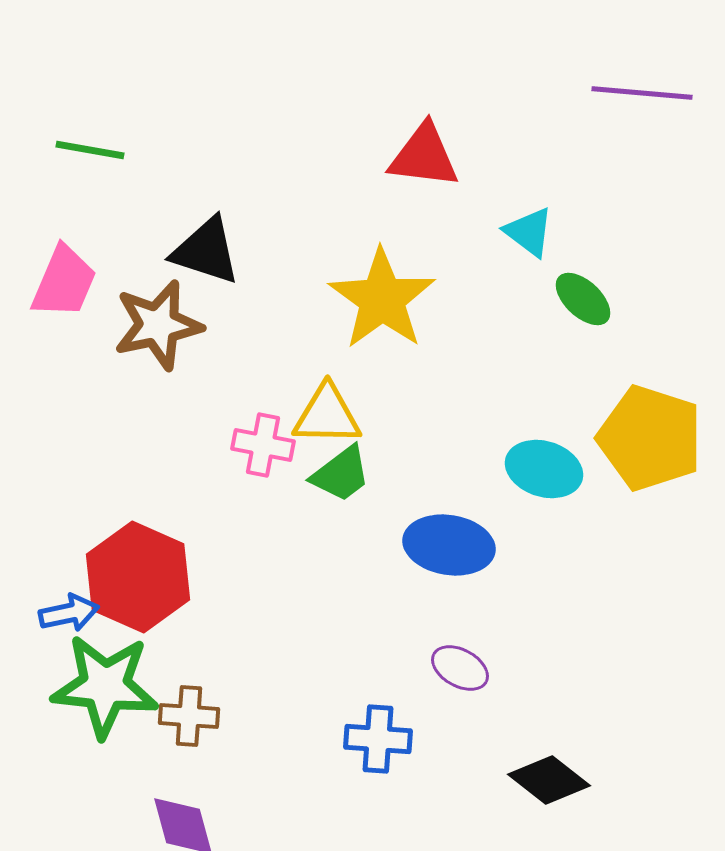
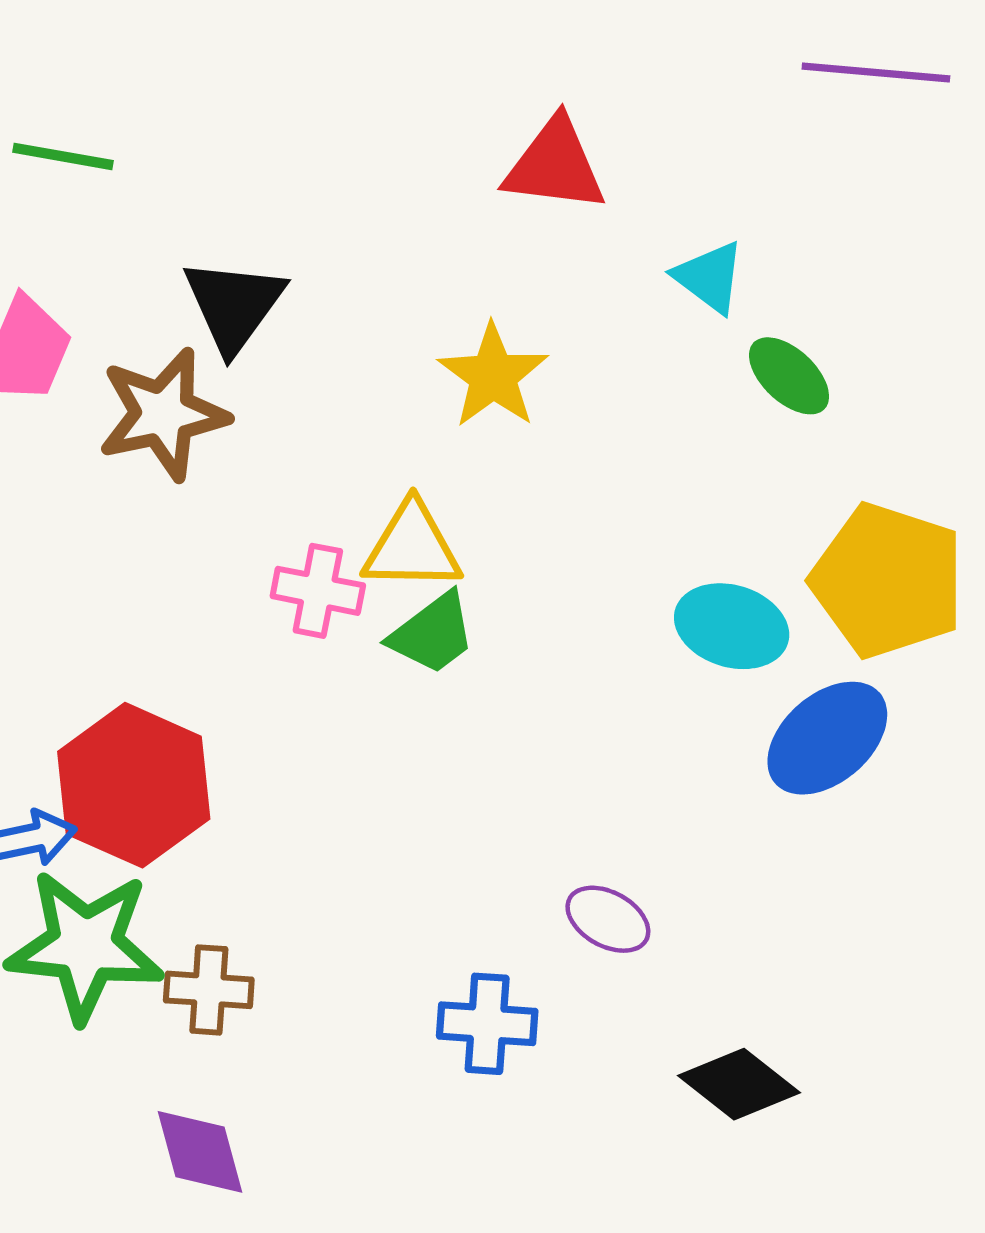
black triangle: (206, 251) -> (234, 305), turned 48
yellow star: (382, 299) -> (493, 376), size x0.7
blue ellipse: (449, 545) -> (827, 738), moved, turned -50

